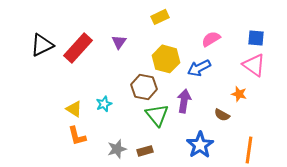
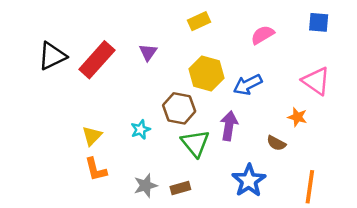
blue square: (256, 38) -> (319, 22), moved
pink semicircle: (211, 39) -> (263, 35), moved
cyan star: (104, 104) -> (141, 130), moved
yellow triangle: (74, 109) -> (92, 136), turned 42

